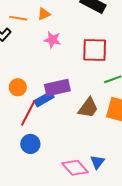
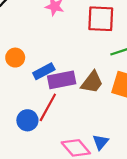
purple rectangle: (57, 88) -> (62, 80), moved
red line: (28, 113) -> (48, 107), moved

